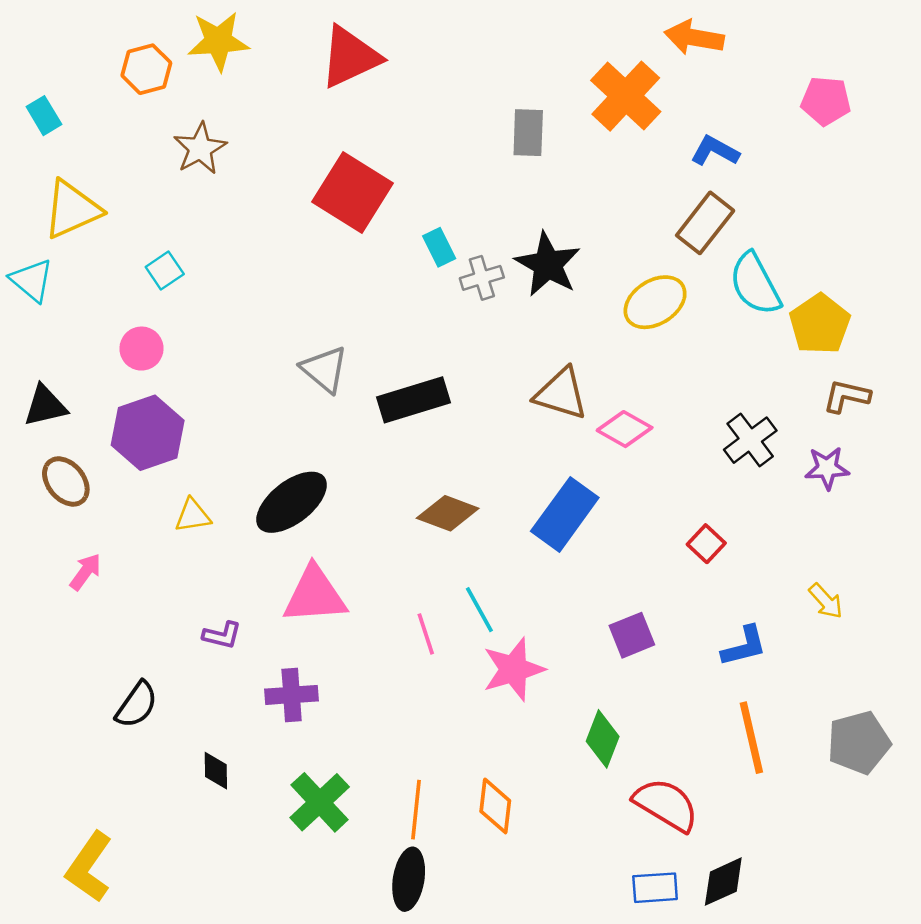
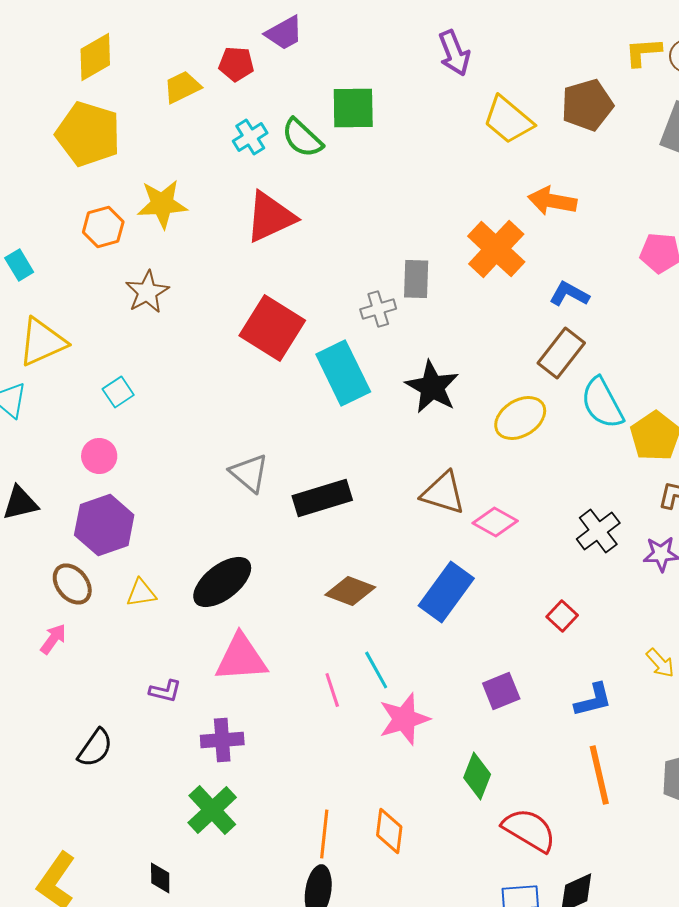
cyan rectangle: (439, 247) -> (343, 373), size x2.0
gray cross: (482, 278) -> (378, 309), moved
brown ellipse: (66, 482) -> (72, 584), moved
black diamond: (216, 771) -> (160, 878), moved
green cross: (320, 802) -> (212, 810), moved

